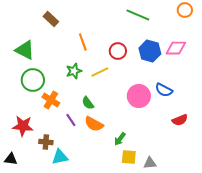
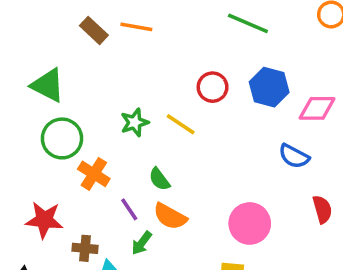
orange line: (83, 42) -> (136, 27), moved, turned -60
pink diamond: (176, 48) -> (317, 108), moved
yellow line: (100, 72) -> (181, 124), turned 60
pink circle: (139, 96) -> (250, 223), moved
red semicircle: (180, 120) -> (322, 209), turned -84
green arrow: (120, 139) -> (142, 243), moved

